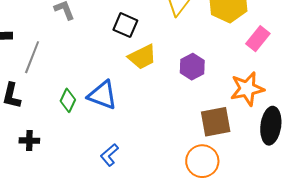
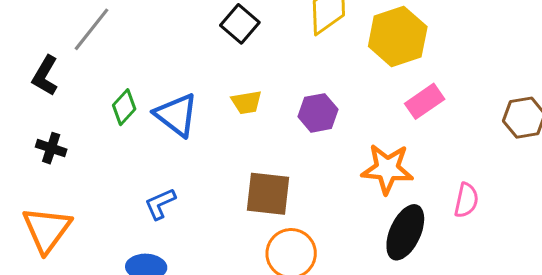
yellow trapezoid: (142, 57) -> (247, 102), moved, size x0.7
brown square: (216, 122) -> (268, 194), moved

